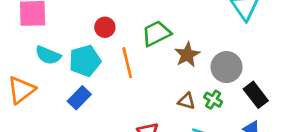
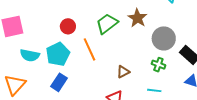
brown star: (187, 55) -> (137, 18), moved
brown triangle: (187, 101) -> (123, 72), moved, turned -32

